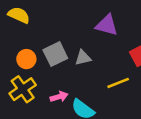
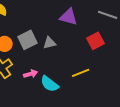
yellow line: (118, 83) -> (81, 73), moved

